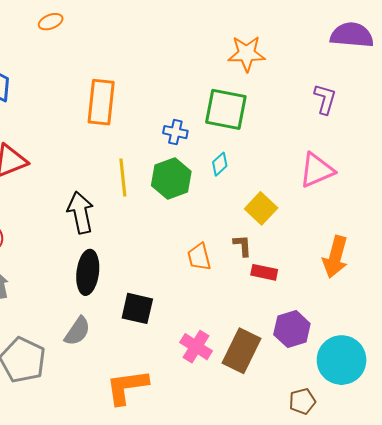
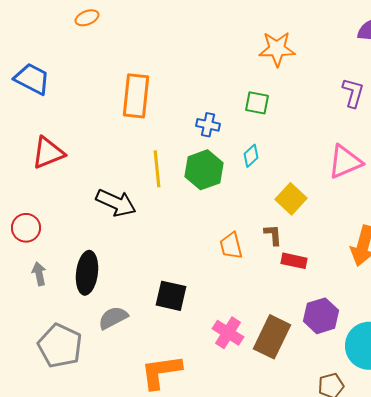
green square: (226, 109) -> (257, 103), size x0.6
black arrow: (81, 213) -> (116, 203), turned 126
black ellipse: (88, 272) -> (87, 273), moved
gray semicircle: (77, 331) -> (113, 318), turned -152

